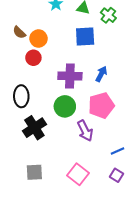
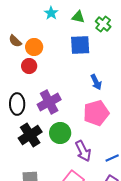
blue arrow: (101, 74) -> (96, 82), turned 126
purple cross: (70, 76) -> (49, 102), moved, turned -30
green circle: (65, 106) -> (60, 133), moved
purple arrow: (85, 131) -> (83, 151), moved

